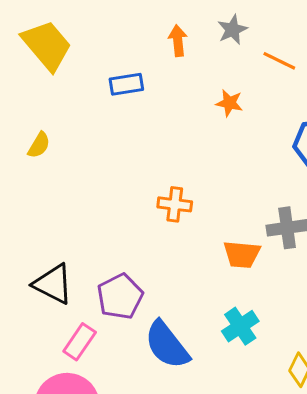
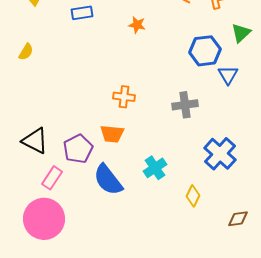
orange star: (229, 103) -> (137, 25), moved
orange cross: (175, 204) -> (124, 97), moved
orange trapezoid: (242, 254) -> (112, 134), moved

